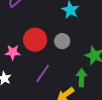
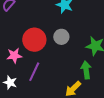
purple line: (43, 73) -> (34, 72), moved

